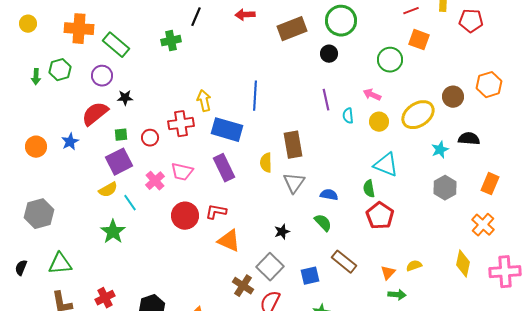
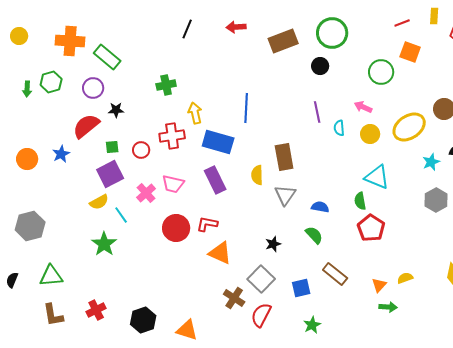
green cross: (171, 41) -> (166, 85), moved

